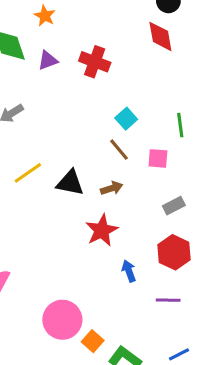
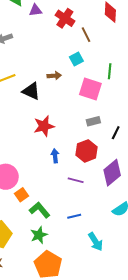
brown line: (119, 150) -> (86, 35), moved
pink square: (158, 158) -> (90, 89), size x1.6
brown arrow: (112, 188) -> (54, 76), moved

